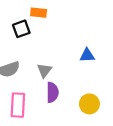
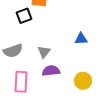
purple semicircle: (52, 92) -> (51, 71), turned -96

